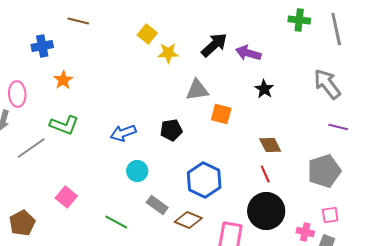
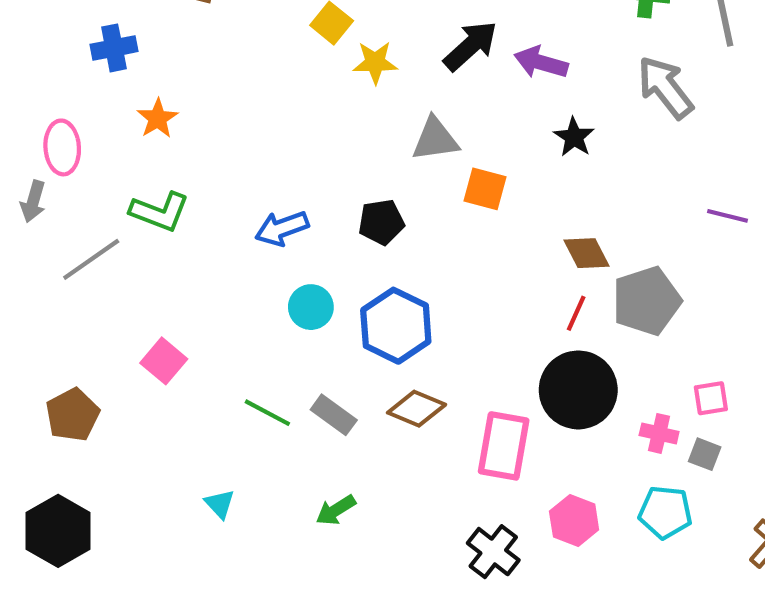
gray arrow: (327, 84) -> (665, 87), moved
gray pentagon: (324, 171) -> (647, 301), moved
red line: (265, 174) -> (576, 313), turned 48
blue hexagon: (204, 180) -> (396, 326), moved
gray rectangle: (157, 205) -> (334, 415), moved

